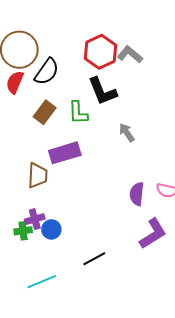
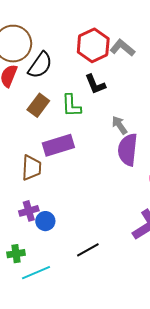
black L-shape: (102, 91) -> (95, 84), size x0.7
purple semicircle: (137, 194) -> (128, 150), moved, size x1.4
green cross: (23, 231) -> (16, 254), moved

